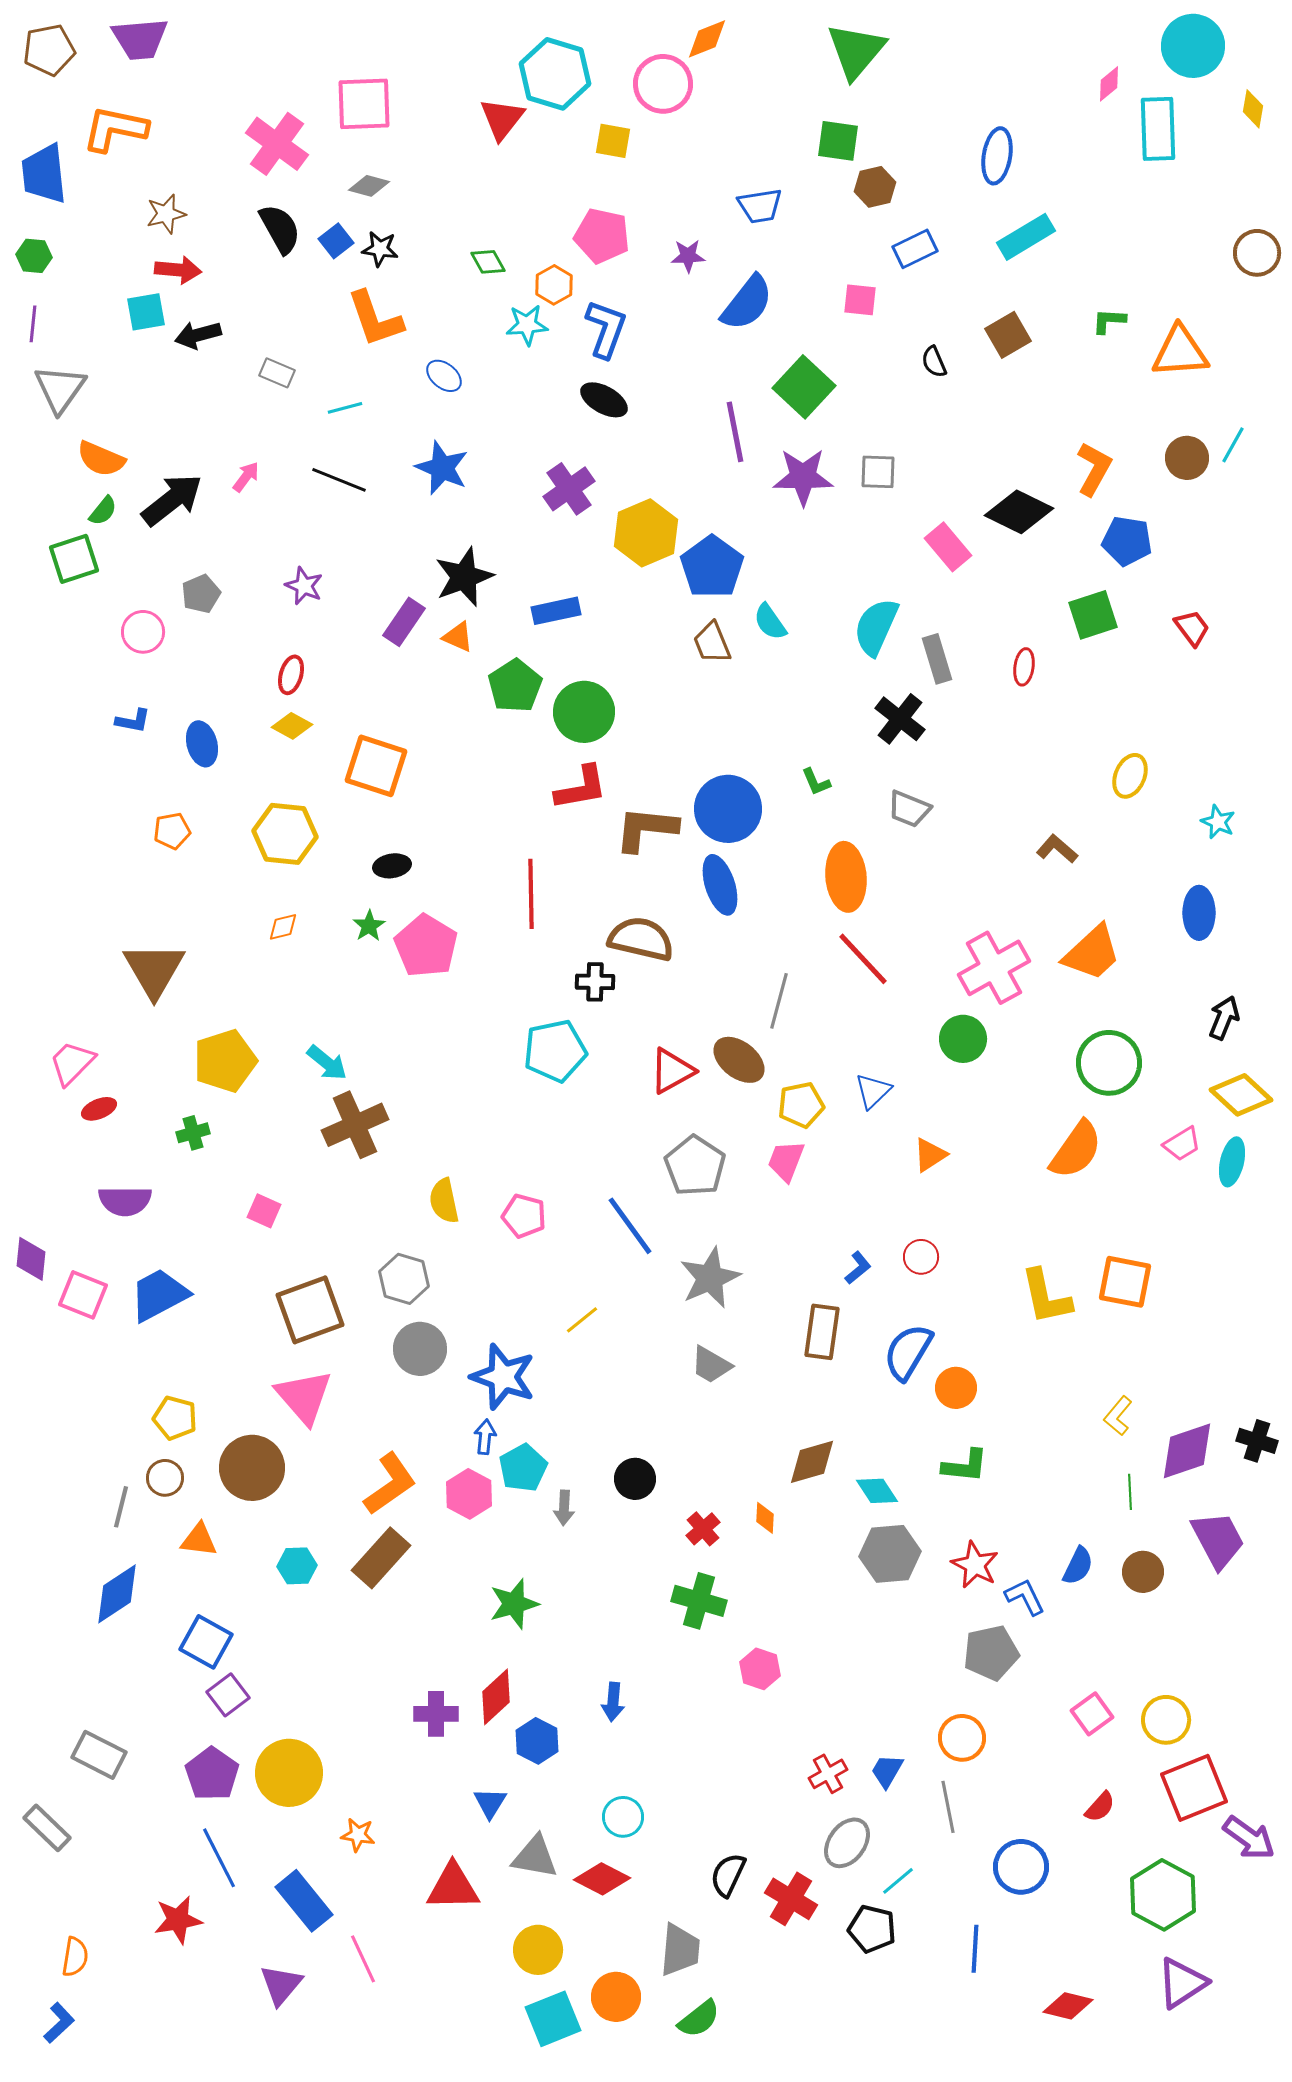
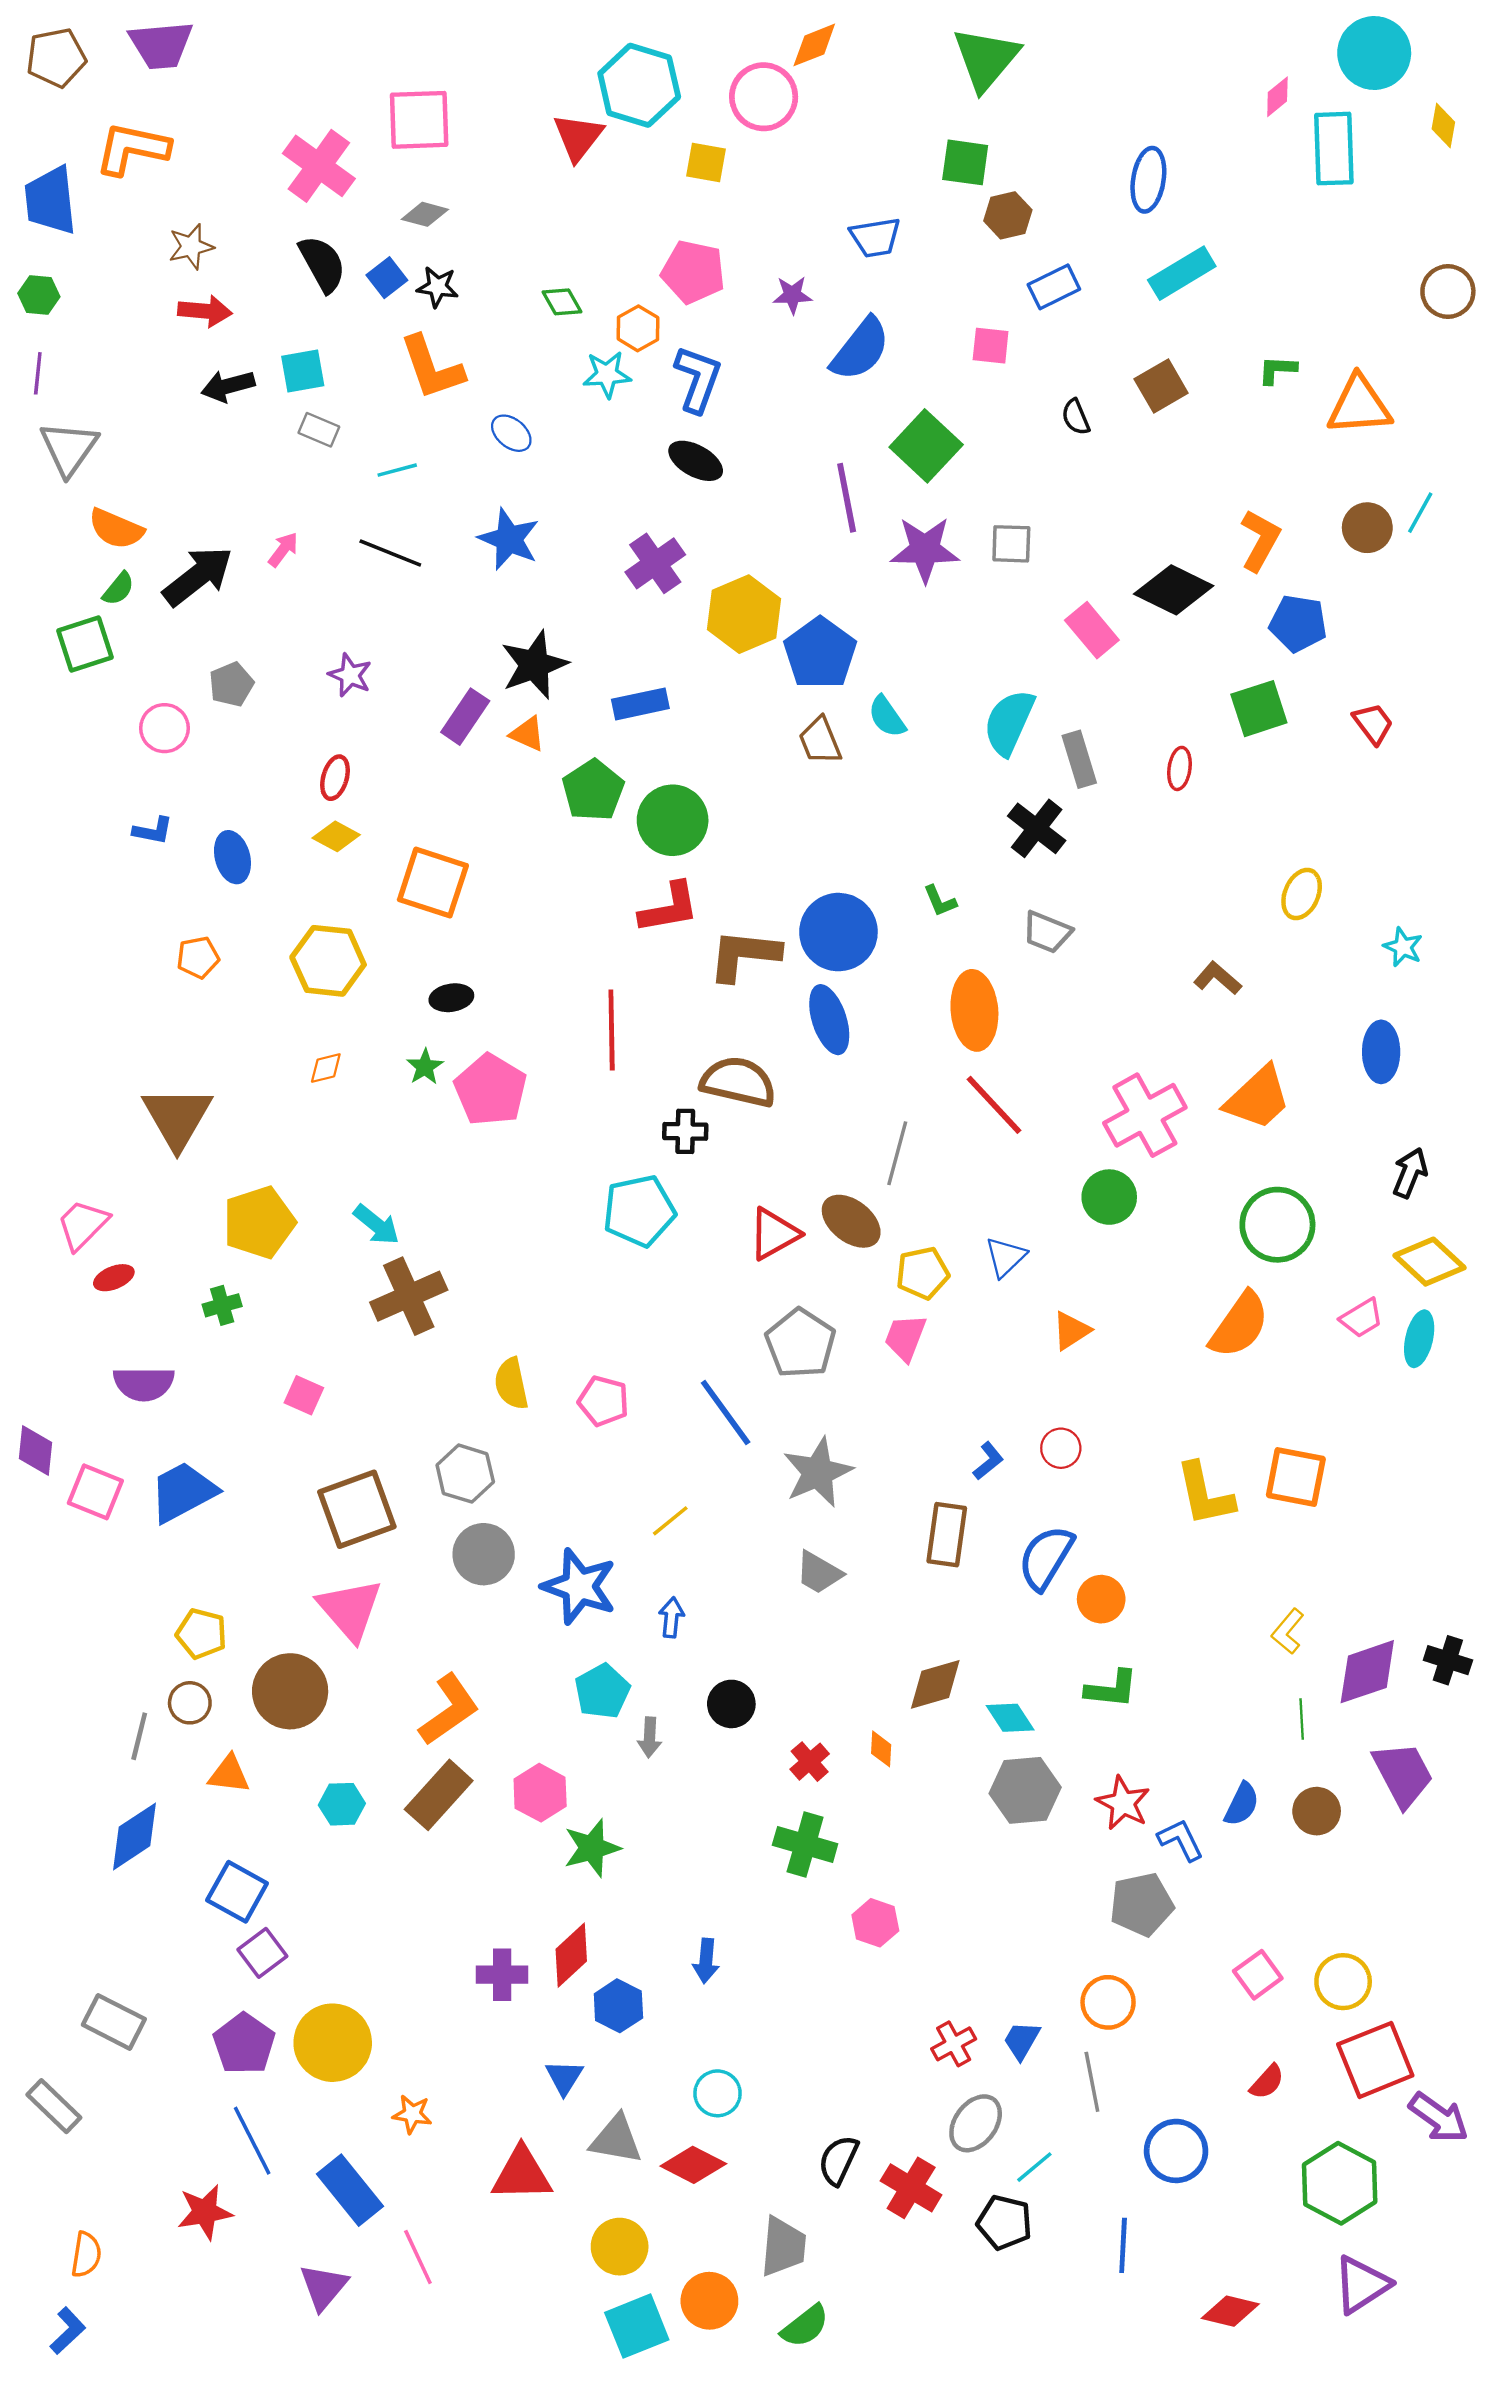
cyan square: (146, 312) -> (303, 371), moved
blue arrow: (485, 1437) -> (671, 1618), moved
pink hexagon: (469, 1494) -> (540, 1793), moved

